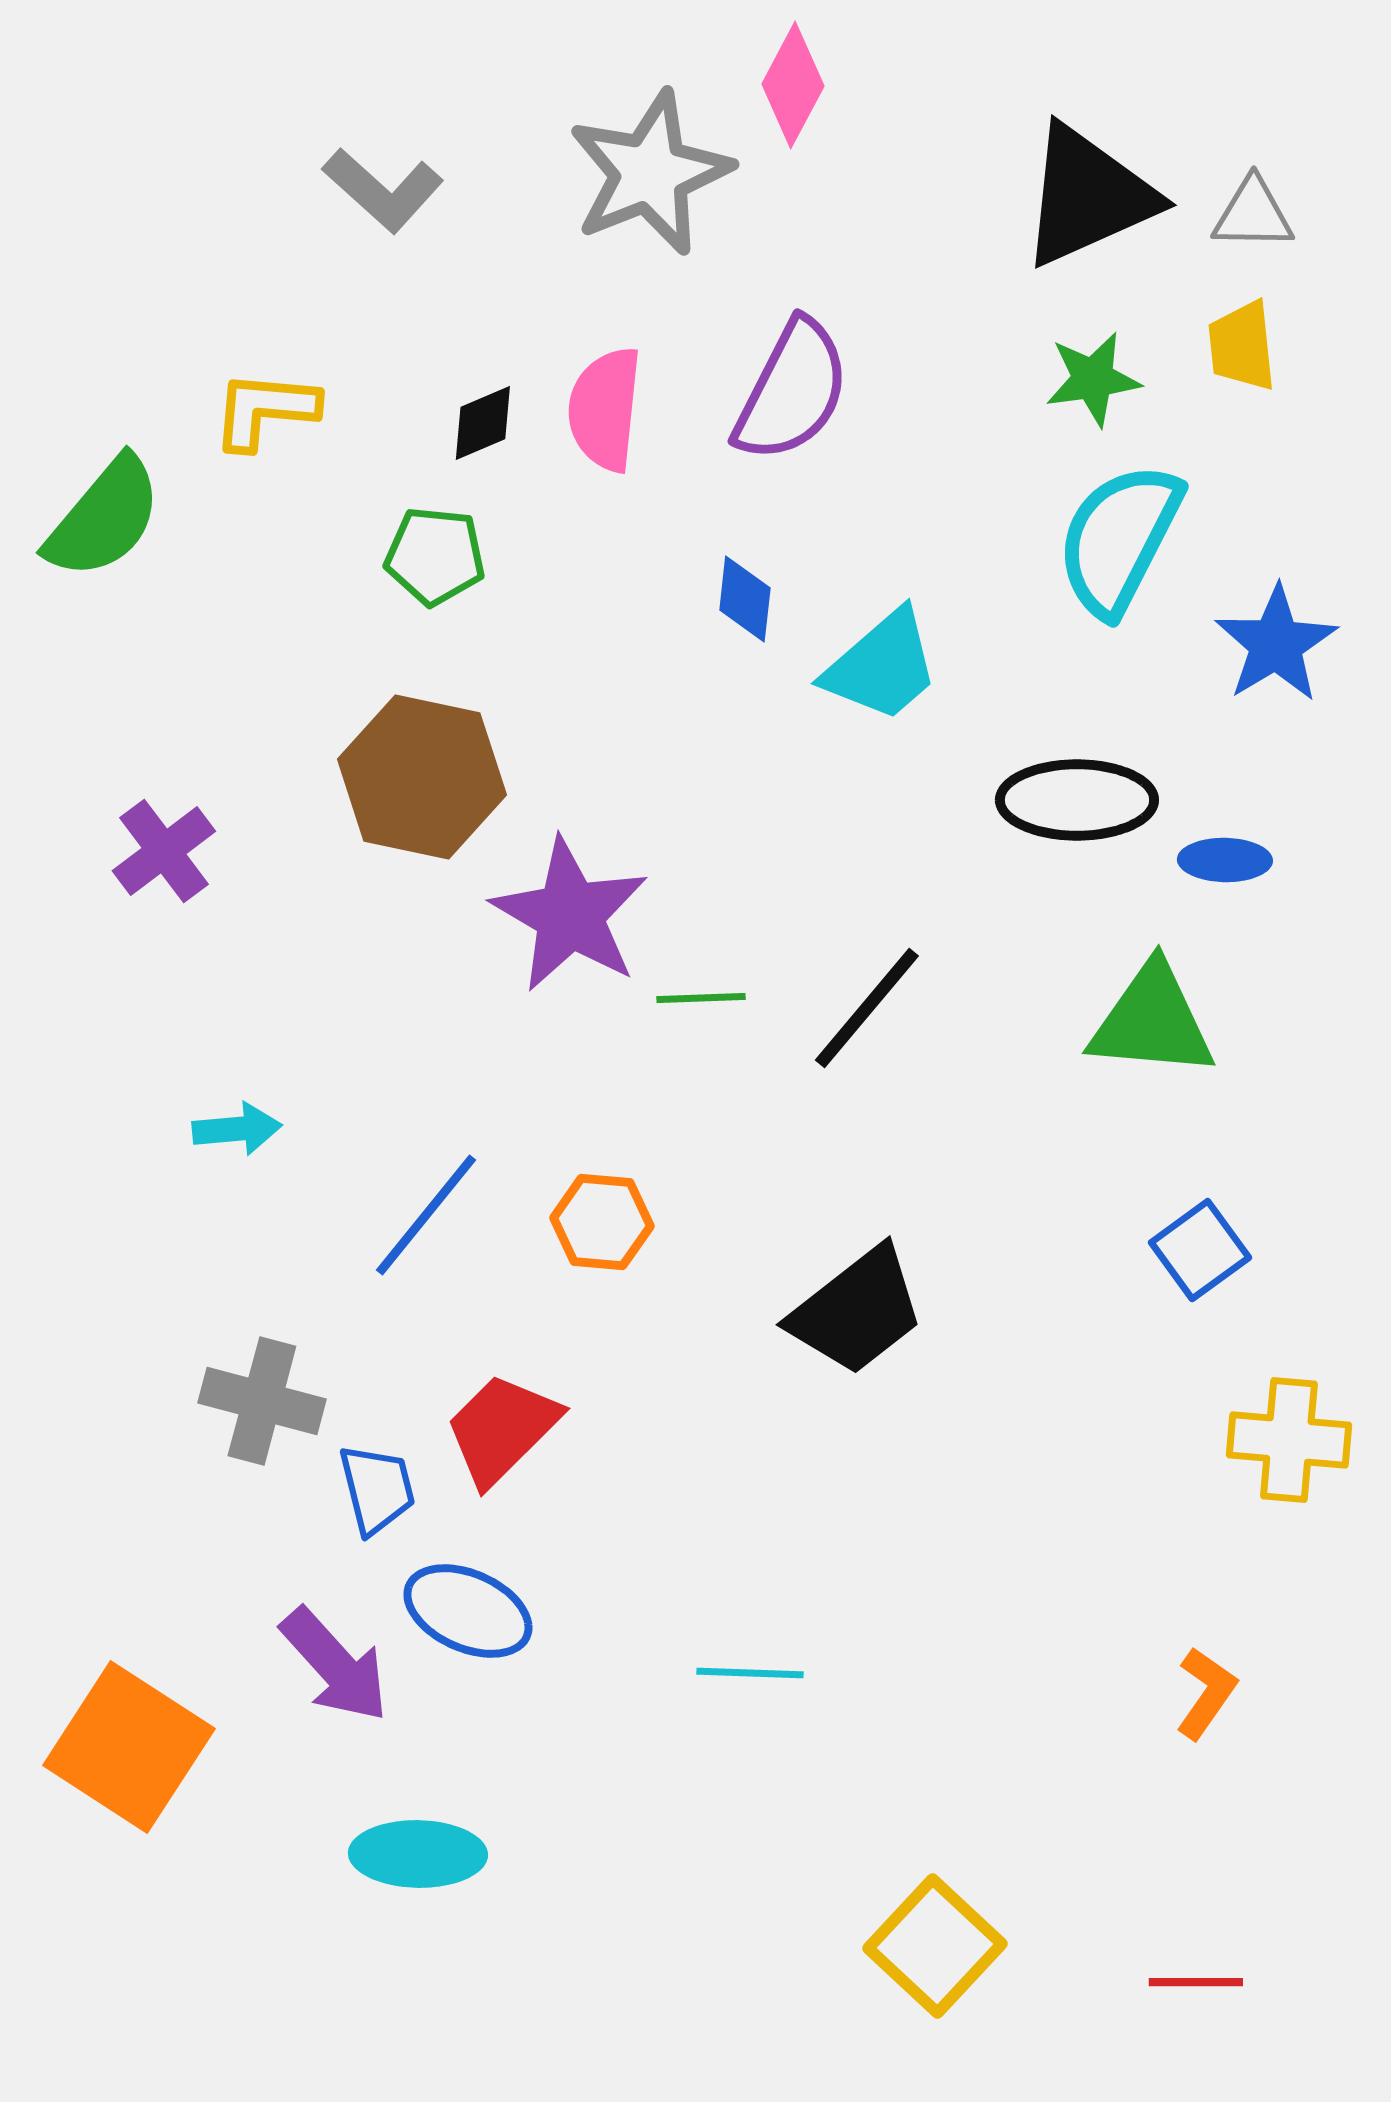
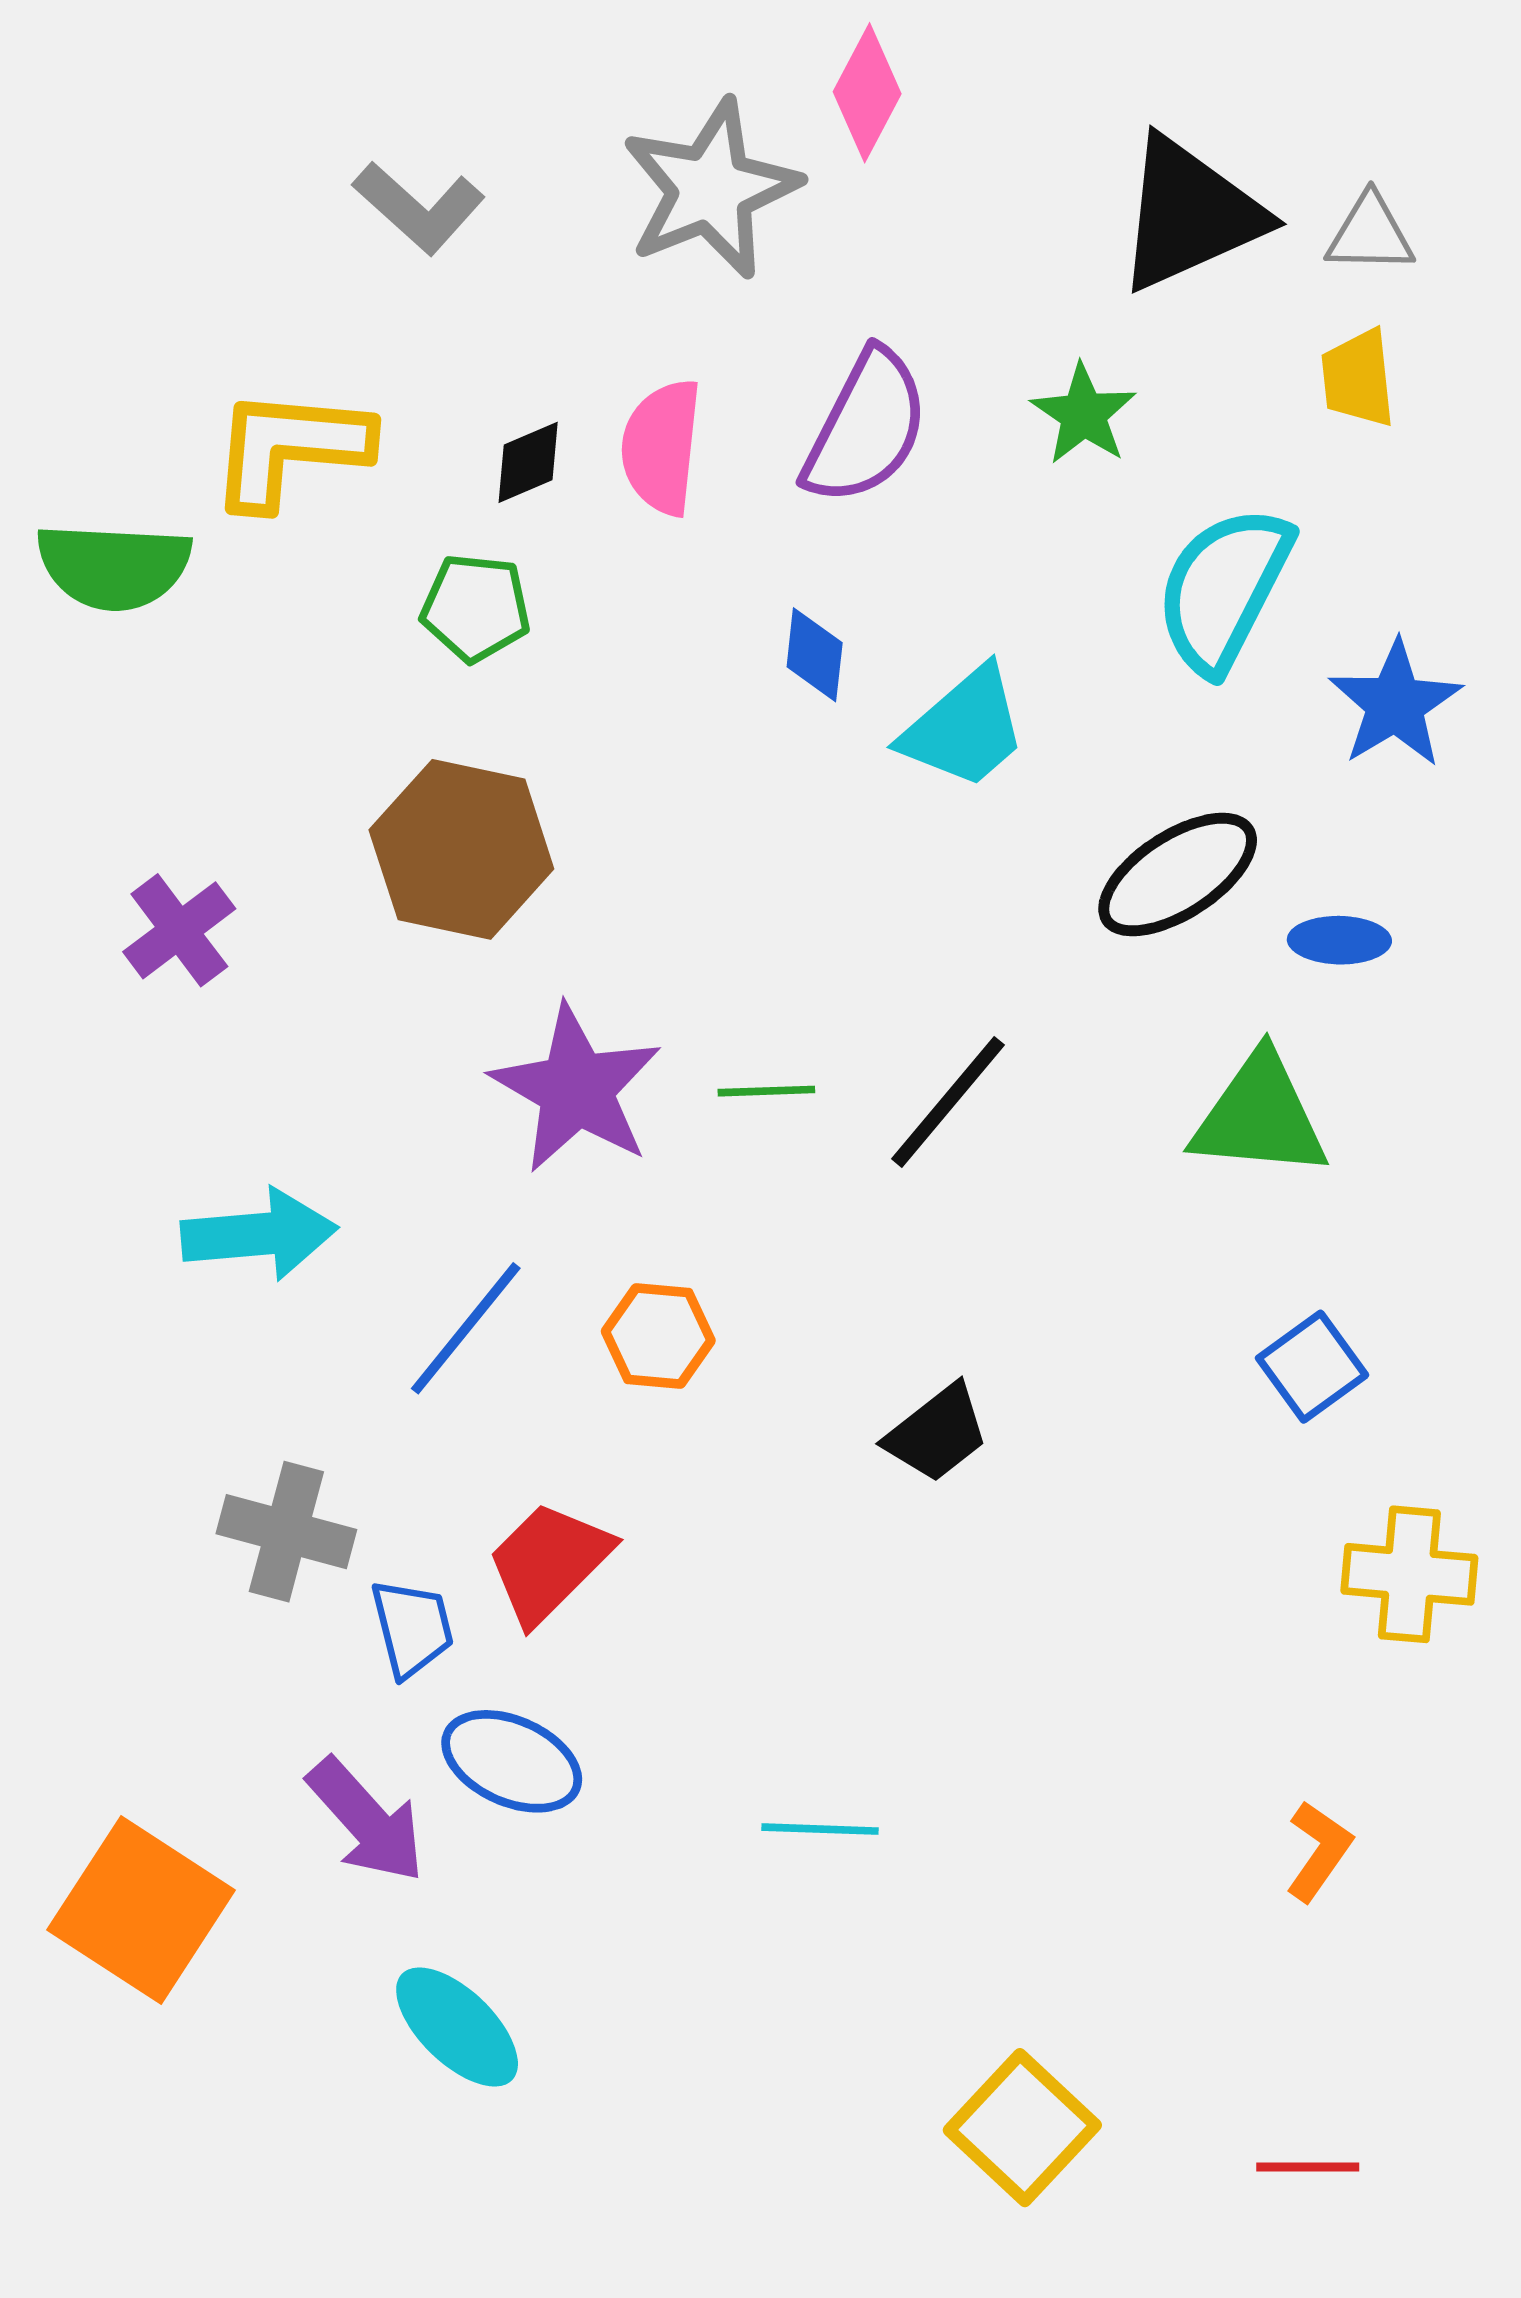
green star: (1093, 379) -> (1084, 414), moved, turned -30
yellow L-shape: (265, 410) -> (290, 448), size x1.4
green semicircle: (104, 518) -> (114, 566), turned 53
black ellipse: (1077, 800) -> (1178, 875), turned -33
purple star: (570, 915) -> (576, 1089), moved
cyan arrow: (237, 1129) -> (259, 1234), size x1.6
black trapezoid: (857, 1311) -> (937, 1433), size x0.7
cyan ellipse: (418, 1854) -> (457, 2027), turned 43

